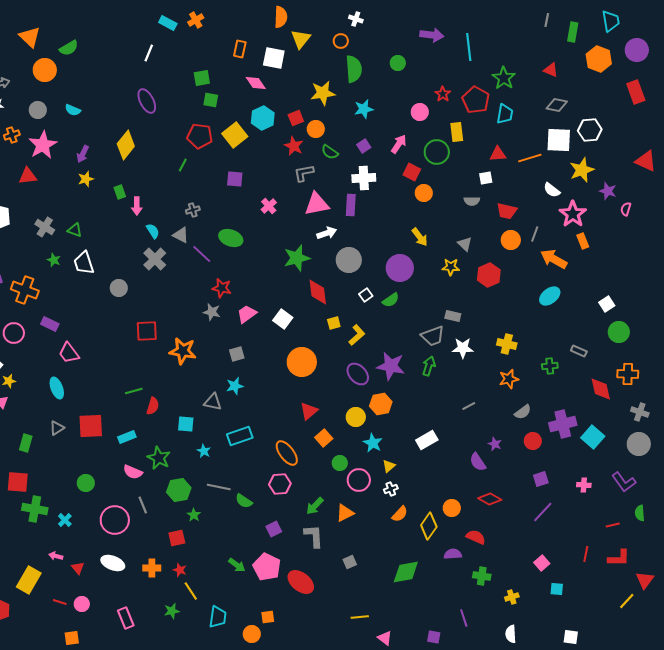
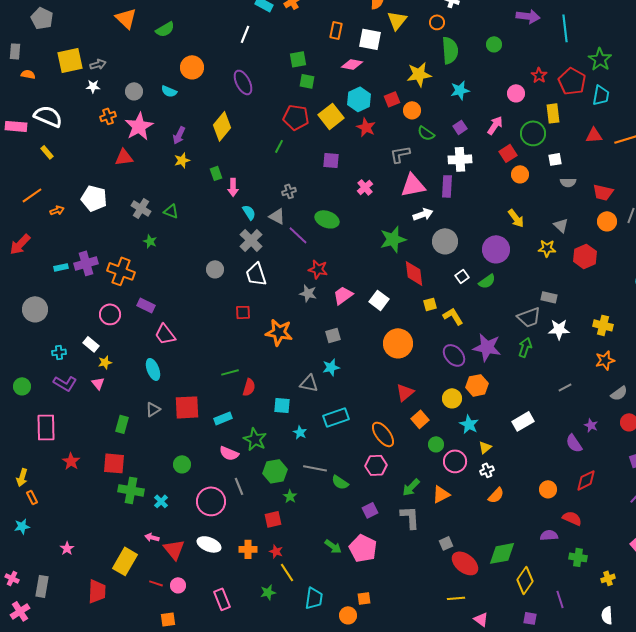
orange circle: (45, 70) -> (192, 67), moved
pink diamond: (256, 83) -> (352, 64), turned -45
red star: (294, 146) -> (366, 127), moved
red square: (412, 172) -> (508, 153), turned 30
white square: (486, 178) -> (555, 159), moved
white trapezoid: (84, 263) -> (256, 274), moved
red square: (147, 331) -> (243, 312), size x0.7
yellow L-shape: (357, 335) -> (453, 316), turned -80
red diamond: (490, 499) -> (586, 480), turned -55
yellow diamond: (429, 526) -> (525, 580), moved
red triangle: (78, 568) -> (174, 549), size x1.6
red ellipse: (301, 582) -> (465, 563), moved

